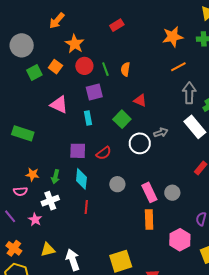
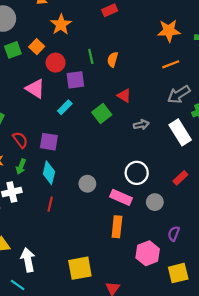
red circle: (84, 66) -> (56, 63), moved
gray arrow: (189, 93) -> (179, 94), turned -130
cyan rectangle: (88, 118) -> (65, 107), turned 48
gray arrow: (161, 133) -> (141, 125), moved
white circle: (140, 143) -> (137, 173), moved
red semicircle: (104, 153) -> (20, 140), moved, turned -98
pink rectangle: (149, 192) -> (121, 197), turned -48
gray circle: (172, 193) -> (155, 202), moved

